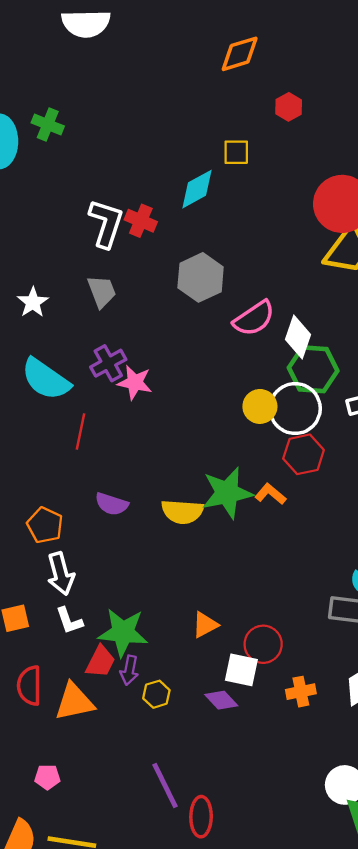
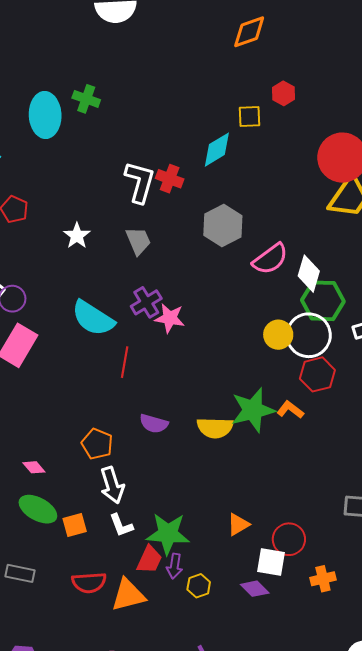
red hexagon: (289, 107) -> (283, 93), moved
white star: (33, 302) -> (77, 236), moved
red semicircle: (29, 686) -> (89, 583), turned -92

